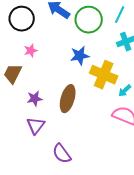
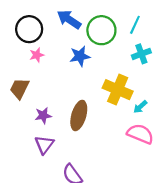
pink star: (31, 51) -> (37, 55), moved
blue star: (80, 56) -> (80, 56), moved

